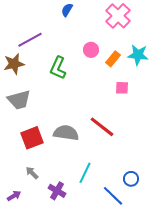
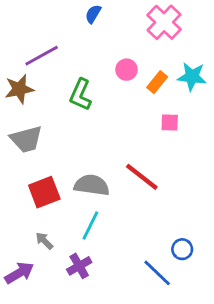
cyan line: (85, 173) -> (90, 226), moved
purple cross: (57, 191) -> (79, 266), turned 30
purple arrow: (14, 196) -> (19, 273), size x1.5

